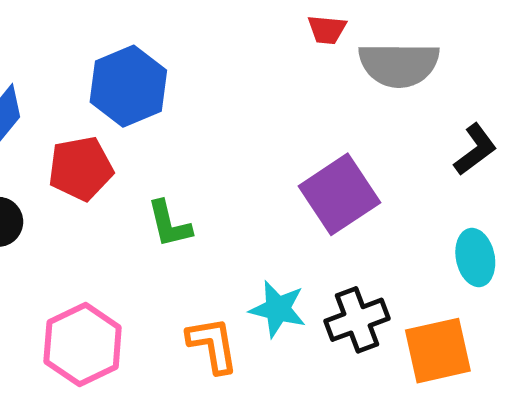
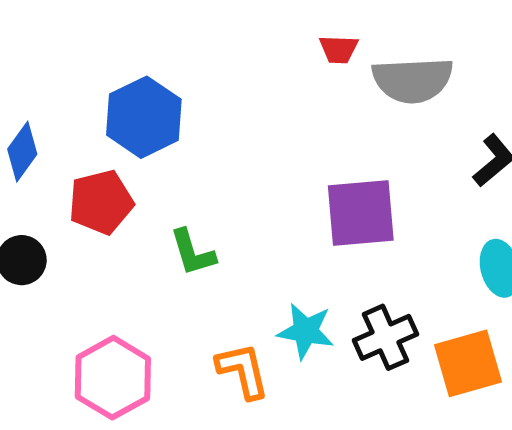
purple square: (339, 194) -> (361, 213), turned 32

